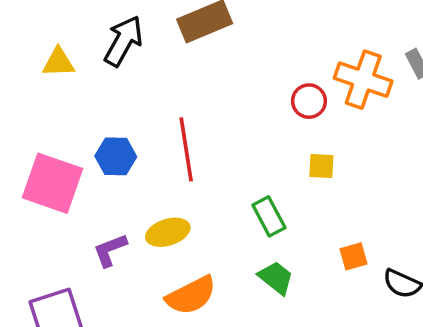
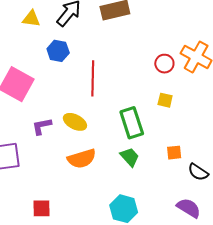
blue hexagon: (116, 156) -> (58, 51), moved
green rectangle: (269, 216) -> (132, 123), size x1.4
yellow ellipse: (168, 232) -> (75, 122), turned 35

